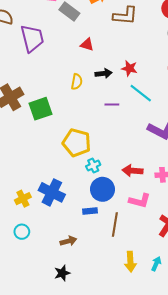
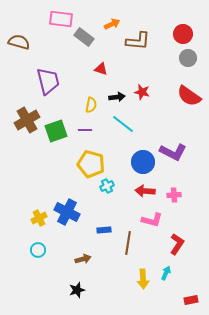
purple trapezoid: (32, 38) -> (48, 81), moved
cyan line: (141, 93) -> (123, 124), moved
purple line: (112, 105) -> (85, 130), moved
blue circle: (102, 189) -> (143, 162), moved
cyan arrow: (156, 264) -> (166, 273), moved

